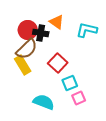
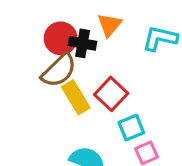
orange triangle: (57, 22) -> (109, 25), turned 35
yellow rectangle: (23, 65) -> (76, 97), moved

